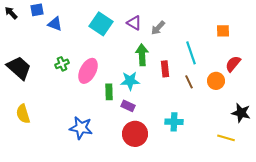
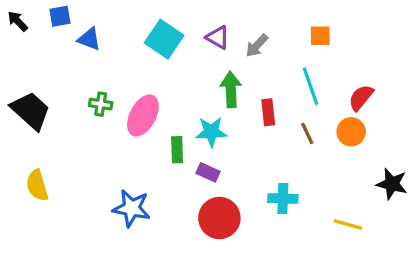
orange square: (223, 31) -> (320, 36), moved
green cross: (62, 64) -> (101, 104), turned 32
red semicircle: (233, 64) -> (361, 98), moved
yellow line: (226, 138) -> (348, 225), moved

